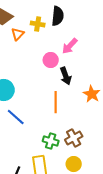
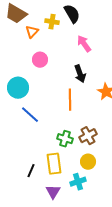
black semicircle: (58, 16) -> (72, 14), turned -36
pink arrow: (70, 46) -> (84, 44), turned 102
pink circle: (51, 60) -> (40, 60), moved

